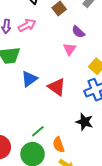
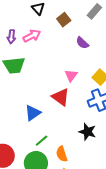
pink triangle: (70, 49) -> (71, 75), moved
blue triangle: (29, 79) -> (33, 113), moved

